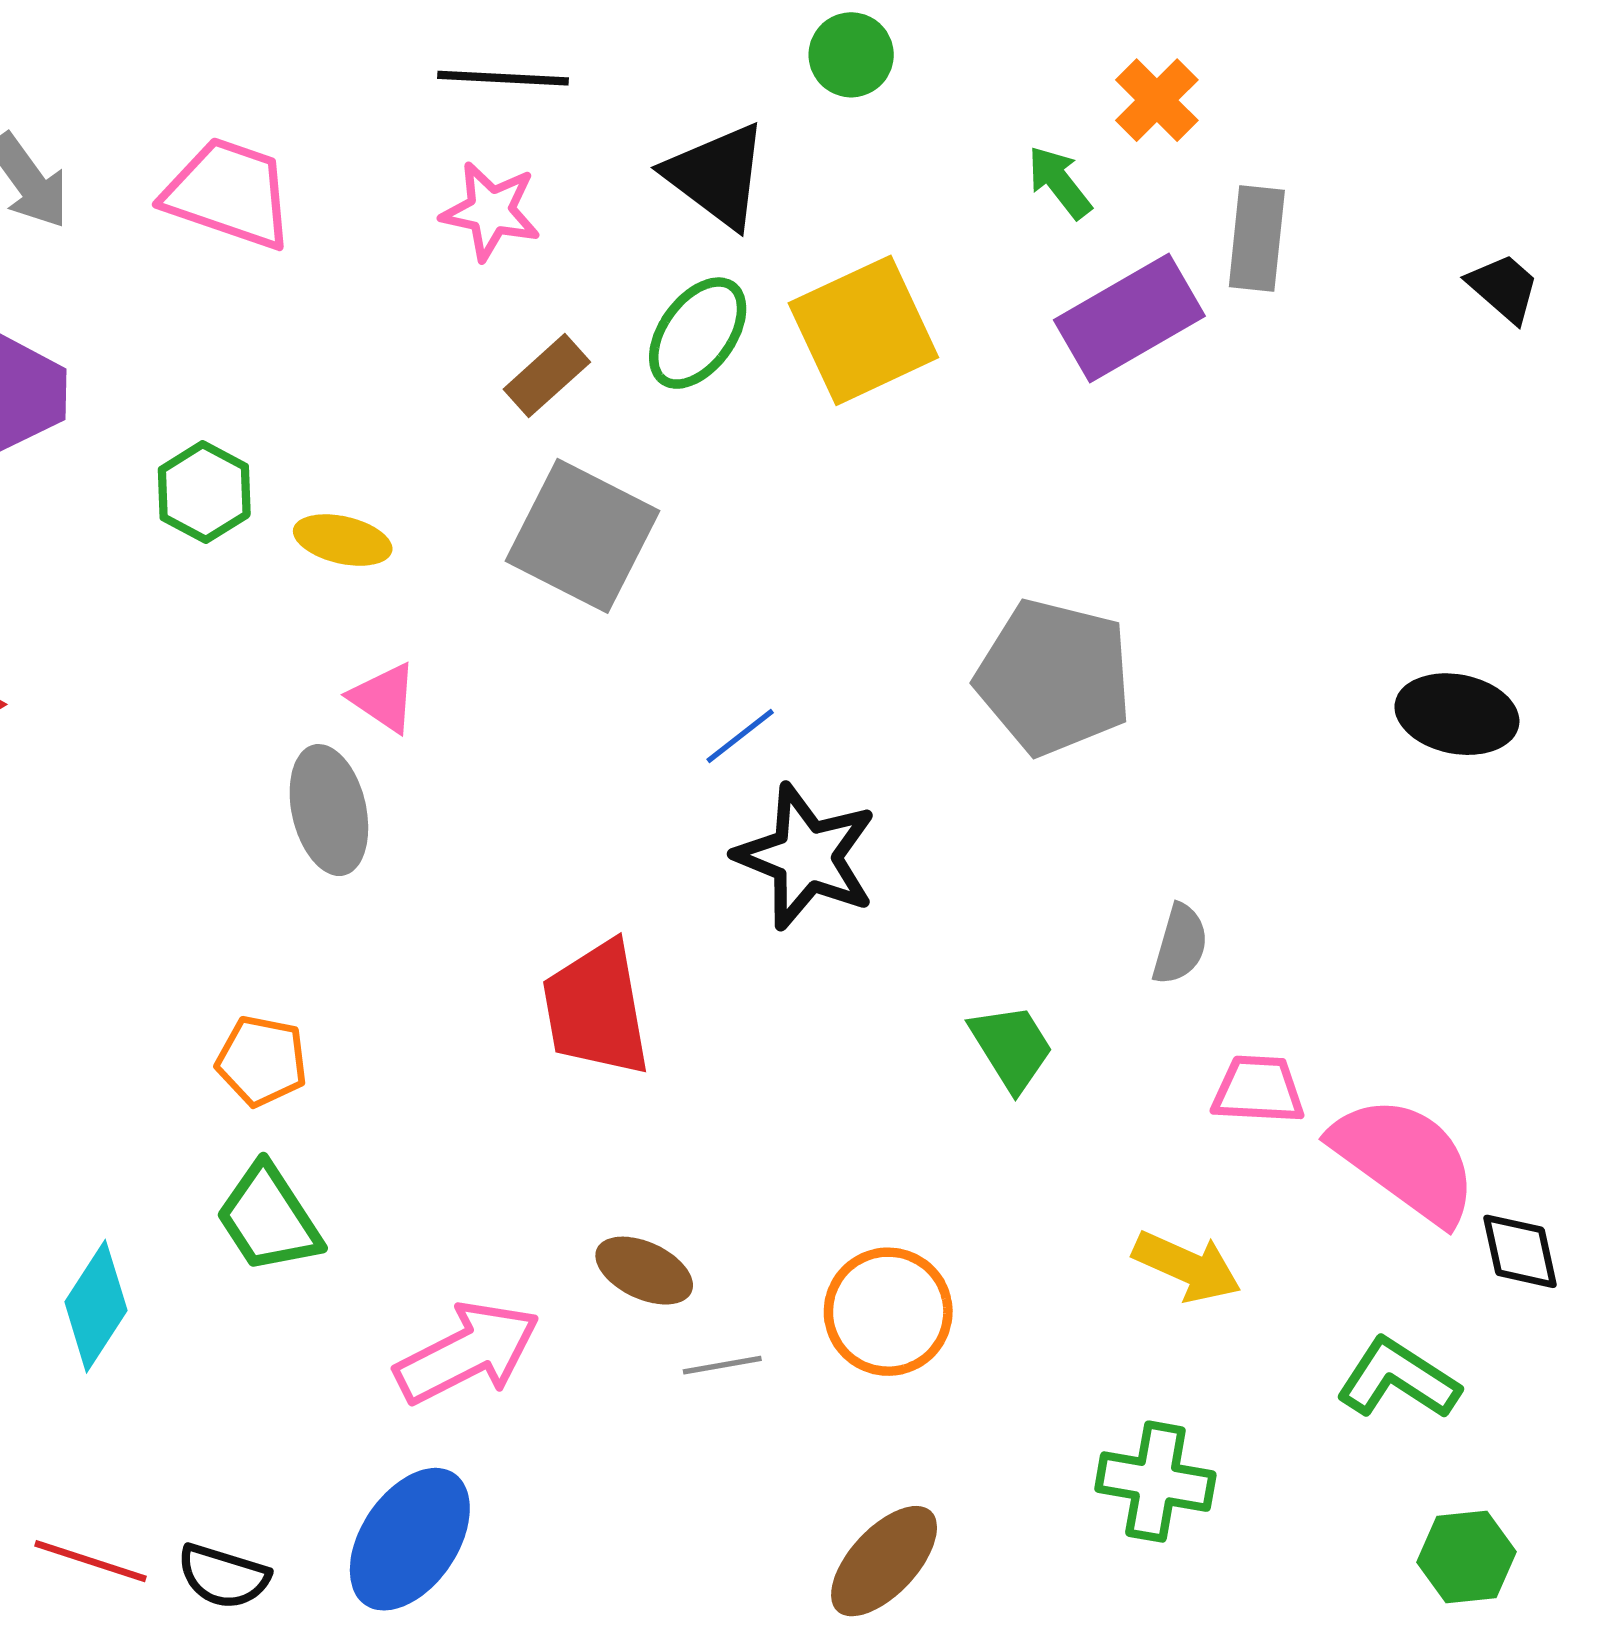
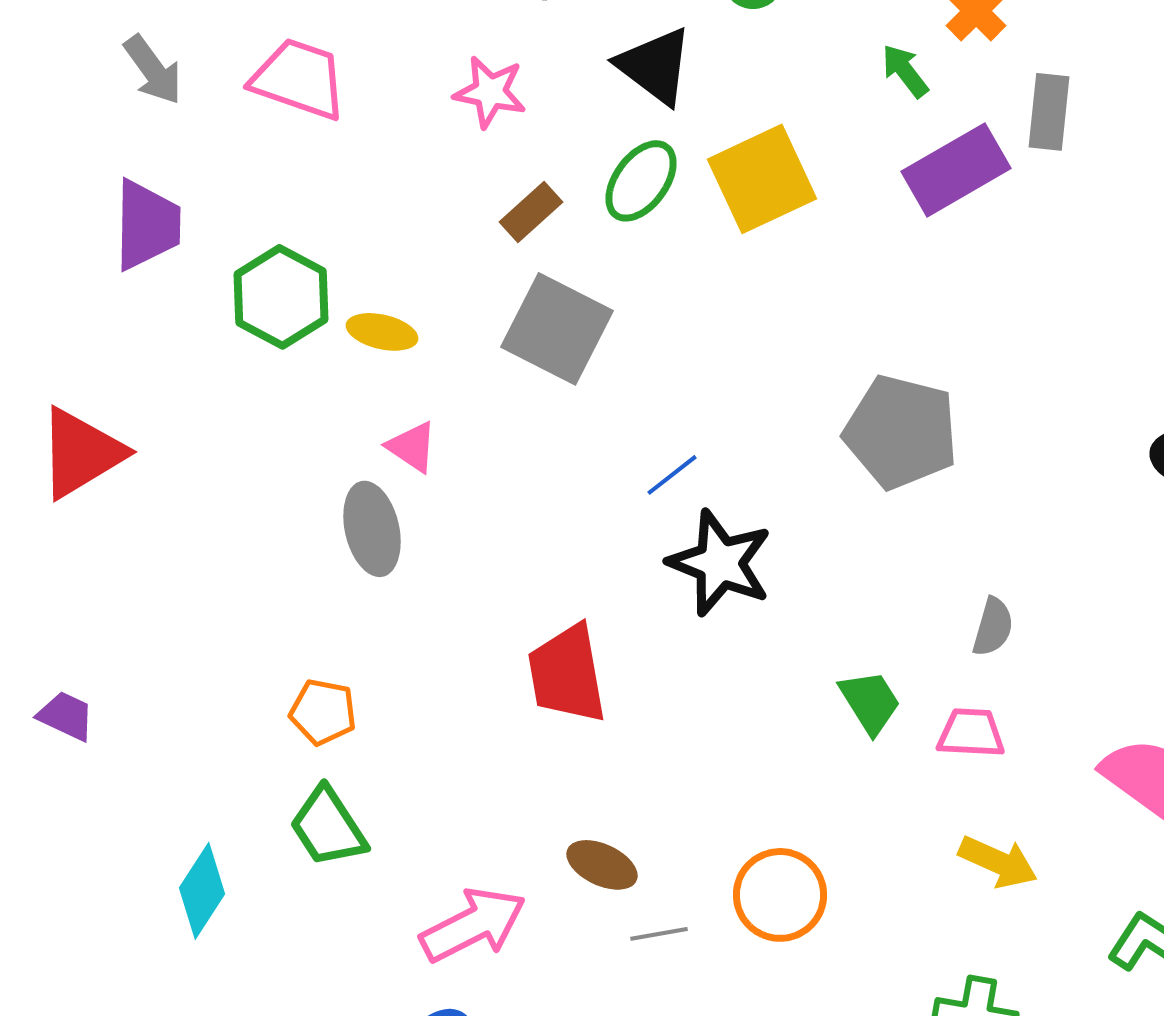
green hexagon: (204, 492) -> (281, 297), size x1.4
pink trapezoid: (1258, 1090) -> (971, 733), moved

